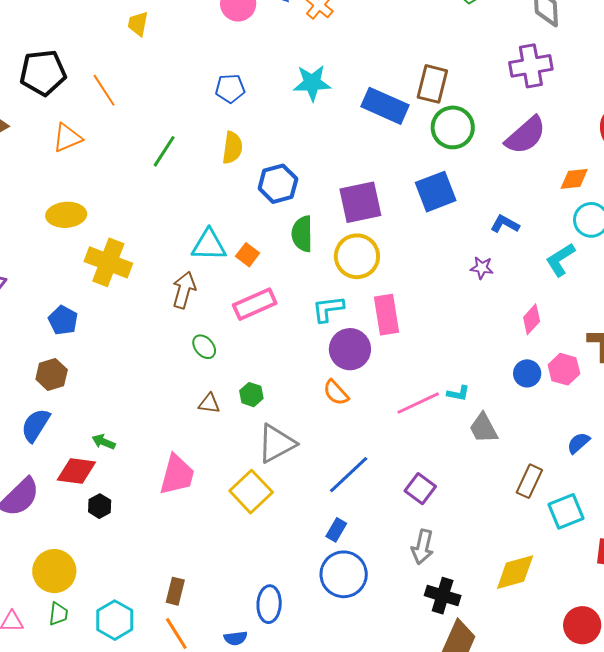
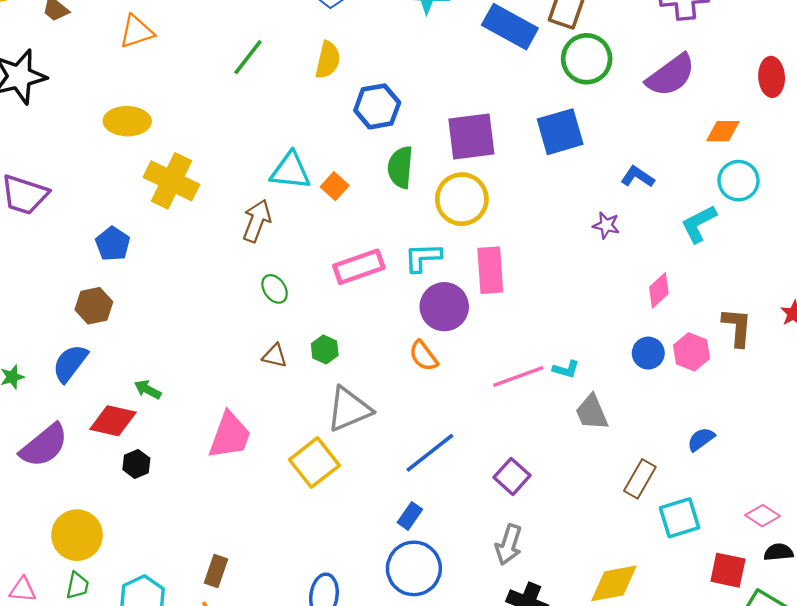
pink rectangle: (255, 304) -> (359, 267), moved

